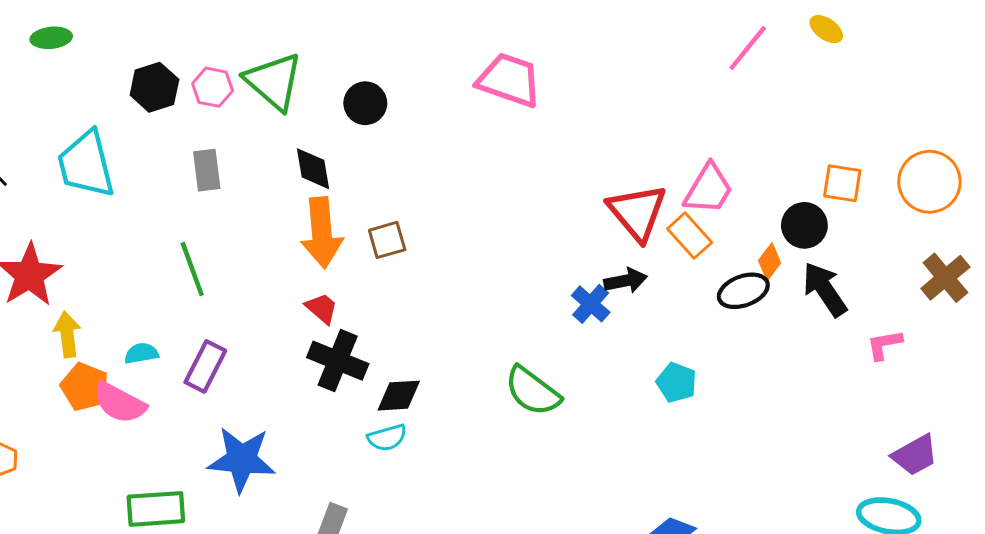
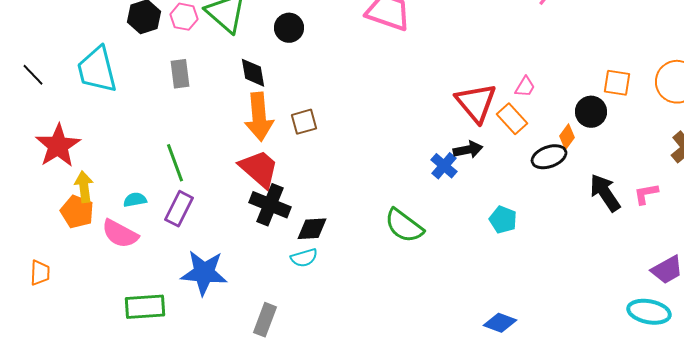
pink trapezoid: (708, 189) -> (525, 87), size x0.6
green line: (192, 269) -> (175, 163), moved
black arrow: (825, 289) -> (605, 193), moved
red trapezoid: (322, 308) -> (259, 169), size x1.8
orange pentagon: (85, 387) -> (77, 212), moved

